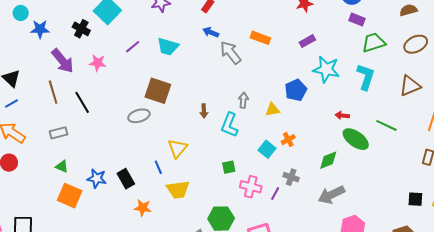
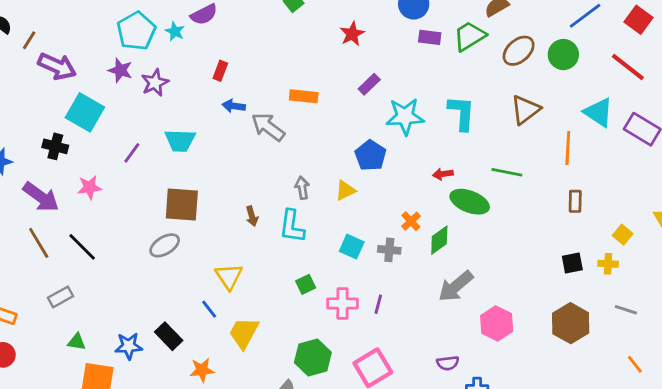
green trapezoid: (374, 42) -> (469, 36), moved
orange cross: (288, 140) -> (411, 221), moved
gray cross: (291, 177) -> (389, 250), moved
yellow trapezoid: (178, 190) -> (244, 333), turned 140

